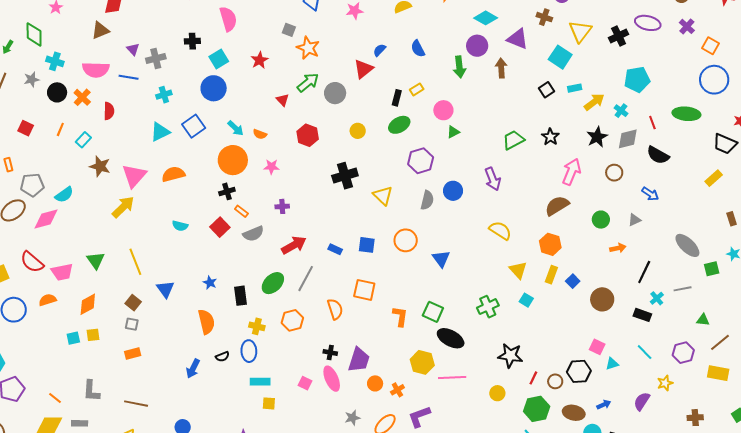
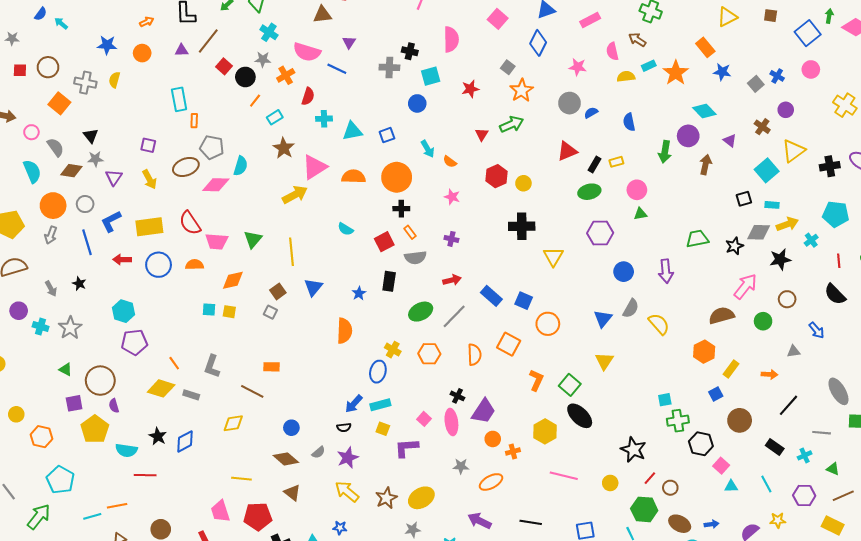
purple triangle: (518, 39) -> (730, 141), size x0.6
gray cross: (156, 58) -> (389, 67), moved
red triangle: (363, 69) -> (567, 151), moved
gray star: (32, 79) -> (263, 59), moved
blue circle: (214, 88) -> (417, 103), size x0.7
black circle: (57, 92) -> (245, 77), moved
gray circle: (335, 93) -> (569, 103), moved
cyan cross: (164, 95) -> (324, 119), moved
blue square: (194, 126) -> (387, 135), size x0.7
red square: (26, 128) -> (224, 66), moved
yellow circle: (358, 131) -> (523, 183), moved
gray diamond: (628, 139) -> (759, 232), moved
orange circle: (233, 160) -> (397, 177), moved
cyan semicircle: (64, 195) -> (241, 166), turned -54
gray semicircle: (427, 200) -> (631, 308), moved
green circle: (601, 220) -> (763, 321), moved
orange circle: (406, 240) -> (548, 324), moved
red arrow: (294, 245) -> (452, 280), size x0.7
blue rectangle: (335, 249) -> (491, 296), size x1.5
blue triangle: (441, 259) -> (603, 319), moved
yellow triangle: (518, 270) -> (604, 361), moved
yellow rectangle: (551, 275) -> (731, 369), moved
black rectangle: (241, 296) -> (389, 281), moved
cyan cross: (657, 298) -> (805, 455), moved
cyan square: (526, 300) -> (665, 400), turned 32
green cross: (488, 307) -> (678, 421), moved
orange rectangle: (133, 353) -> (271, 367), moved
black semicircle: (222, 357) -> (344, 427), moved
blue arrow: (193, 369) -> (354, 404), moved
black hexagon: (579, 371) -> (701, 444), moved
pink line: (452, 378) -> (564, 476), moved
cyan rectangle: (260, 382) -> (380, 405), turned -30
purple L-shape: (419, 417) -> (406, 448), moved

